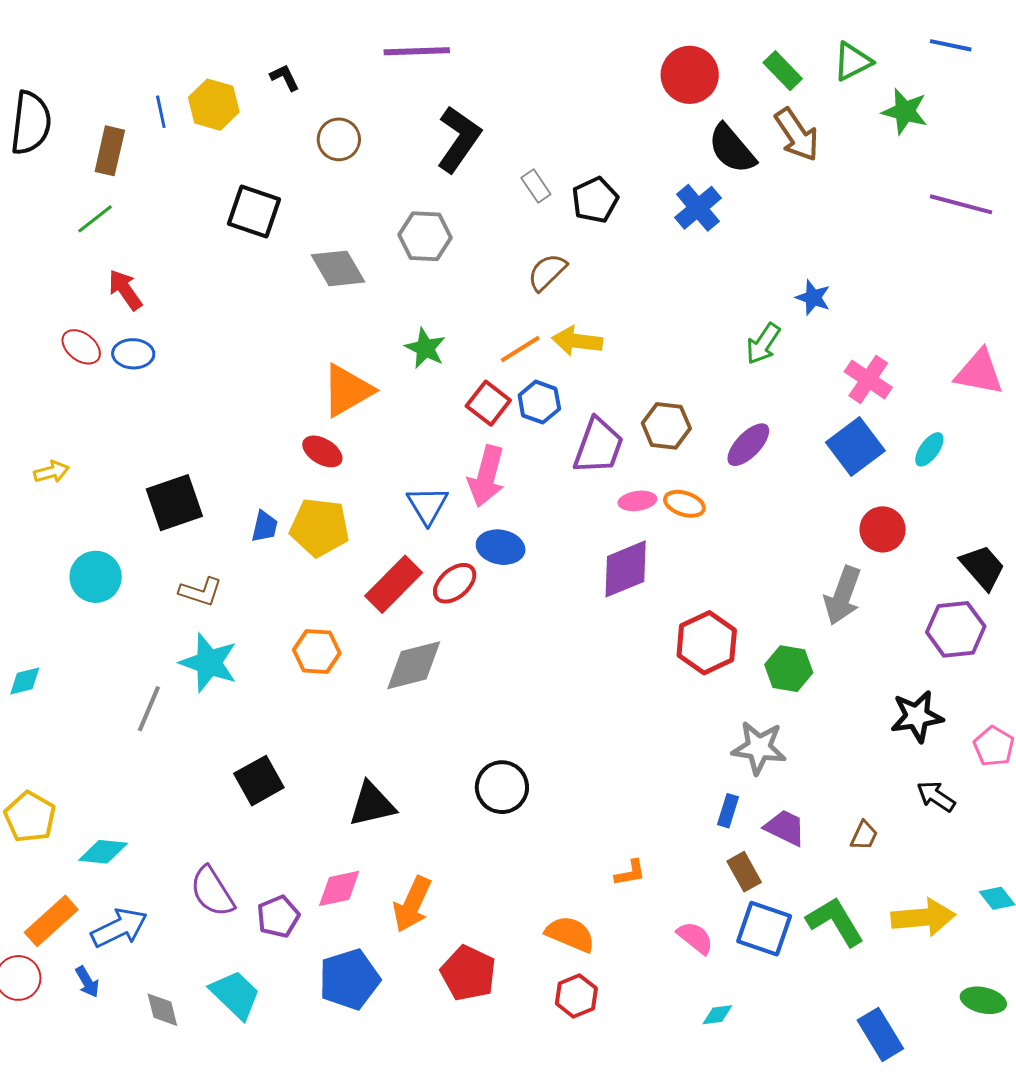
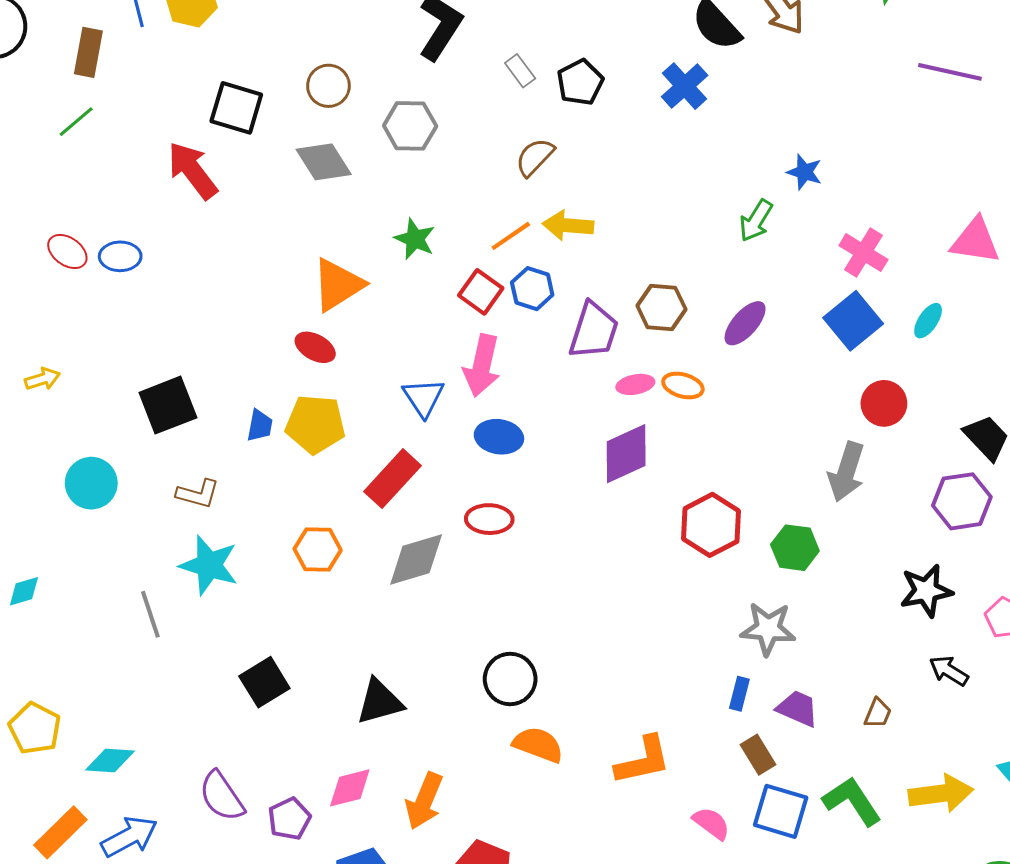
brown circle: (339, 139) -> (328, 86), moved
red arrow: (125, 290) -> (192, 170), moved, size x1.4
red ellipse: (455, 583) -> (489, 519), moved, turned 45
gray line: (149, 709) -> (150, 614), turned -39
orange L-shape: (630, 873) -> (643, 760), size x1.8
orange semicircle: (570, 934) -> (538, 745), moved

